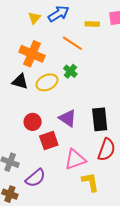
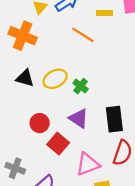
orange cross: (32, 54) -> (23, 36), moved
green cross: (70, 71) -> (81, 86), moved
red square: (49, 140) -> (58, 144), turned -30

